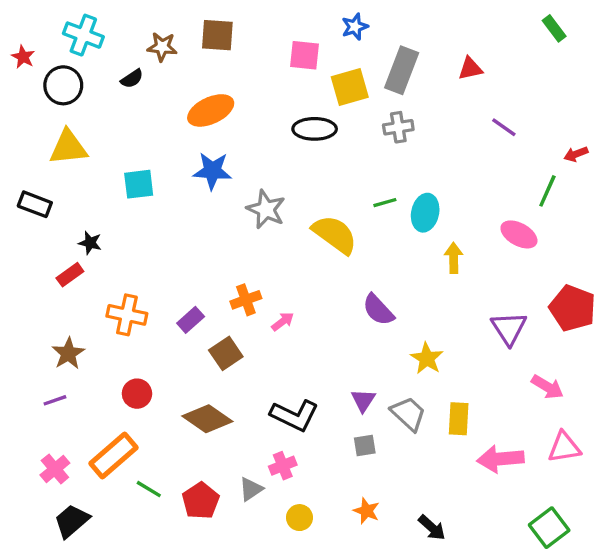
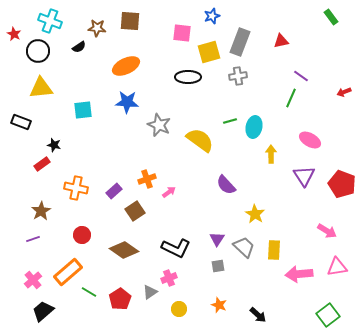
green line: (547, 191) -> (291, 98), moved
purple triangle: (509, 328) -> (304, 176), moved

